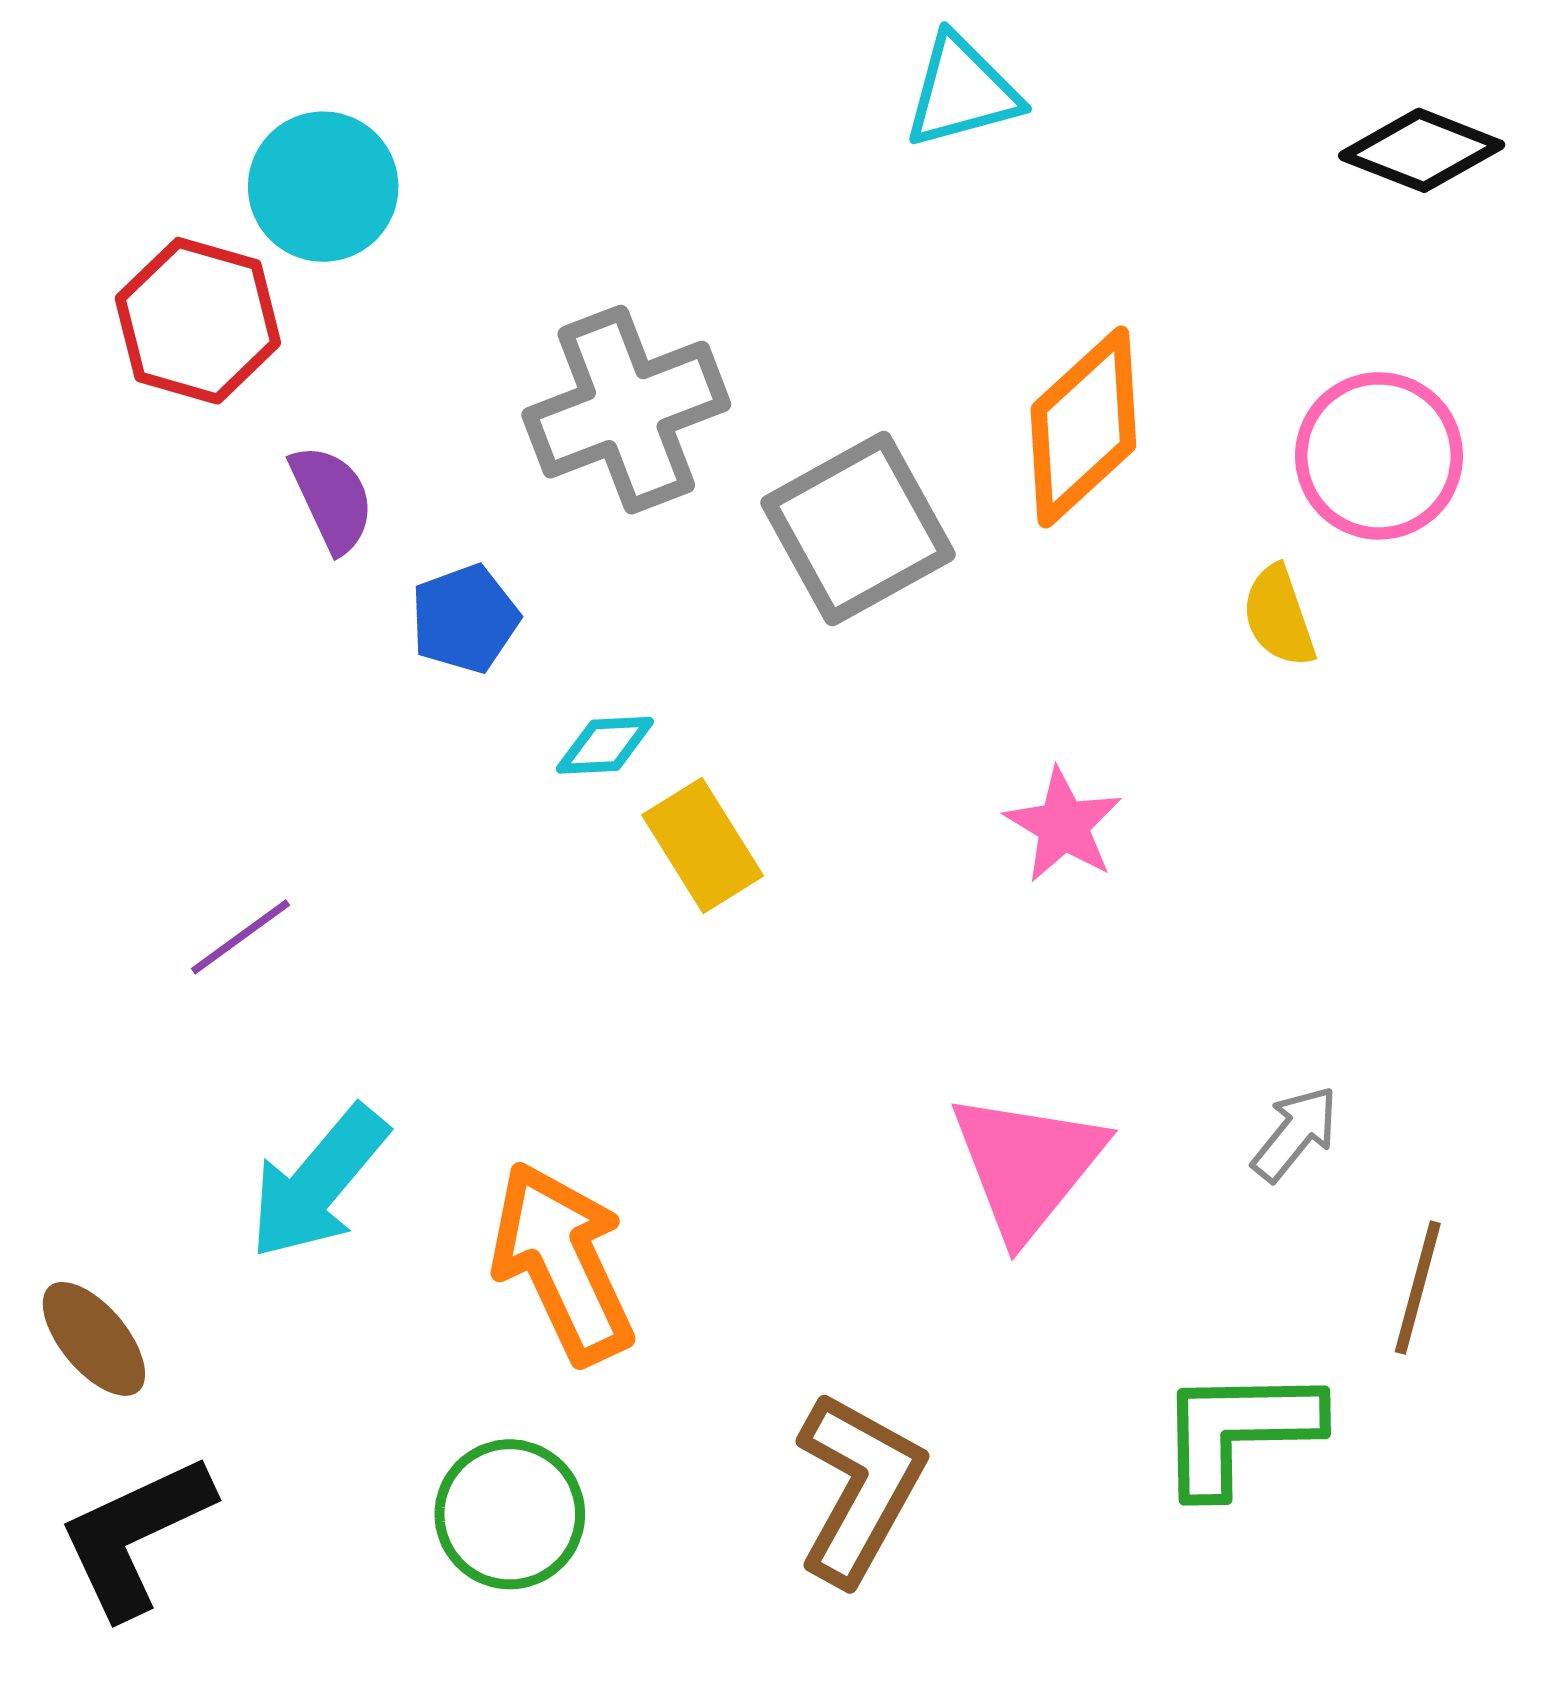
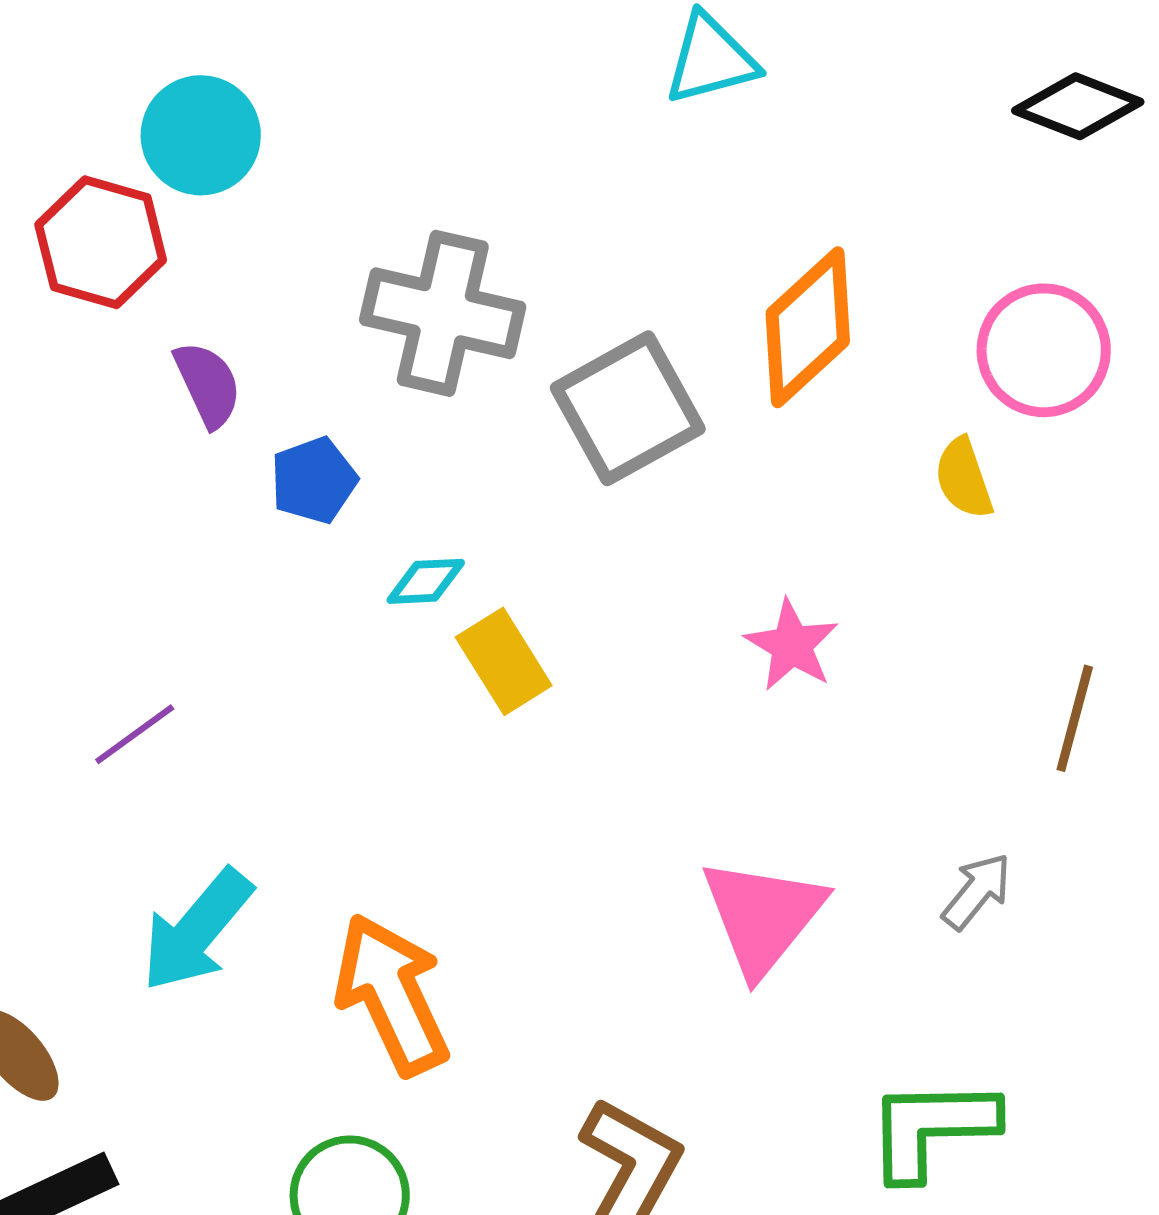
gray cross: (626, 410) -> (443, 313), turned 34
brown line: (1418, 1288) -> (1075, 718), moved

